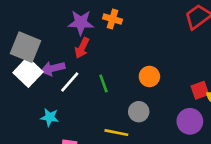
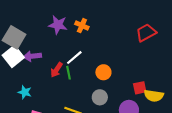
red arrow: (82, 48) -> (56, 70), moved
white line: (70, 82) -> (74, 58), moved
gray circle: (139, 112) -> (100, 97), moved

